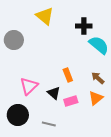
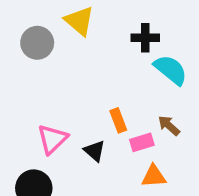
gray circle: (14, 40) -> (37, 43), moved
orange triangle: (96, 98) -> (154, 176), moved, turned 35
pink rectangle: (71, 101) -> (142, 142), moved

